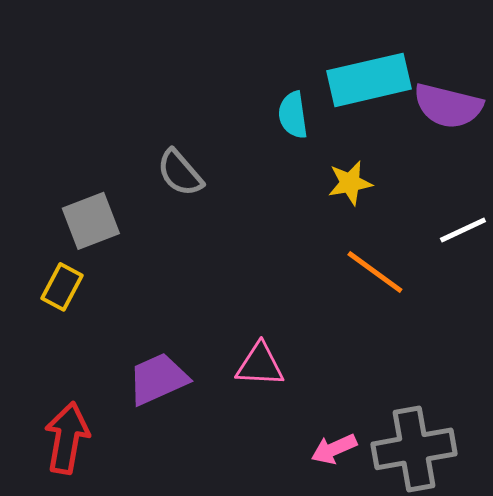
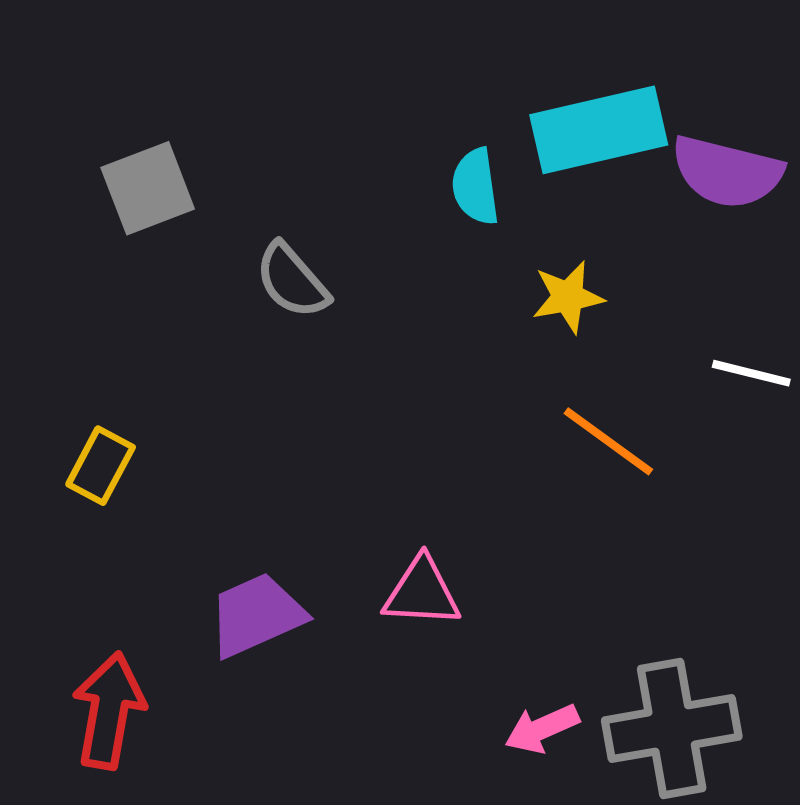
gray square: (91, 221) -> (148, 188), moved
white line: (463, 230) -> (751, 373), turned 39

